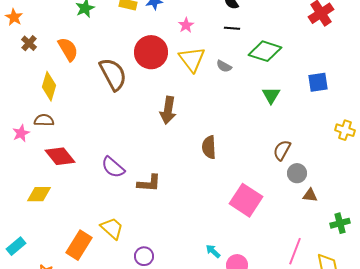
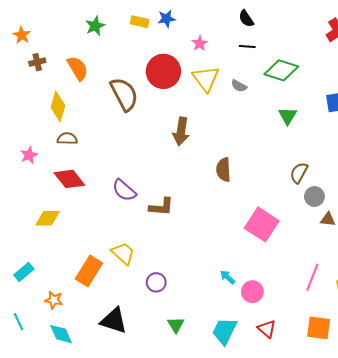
brown cross: (29, 43) -> (37, 62), turned 35
brown semicircle: (44, 120) -> (67, 139), moved

